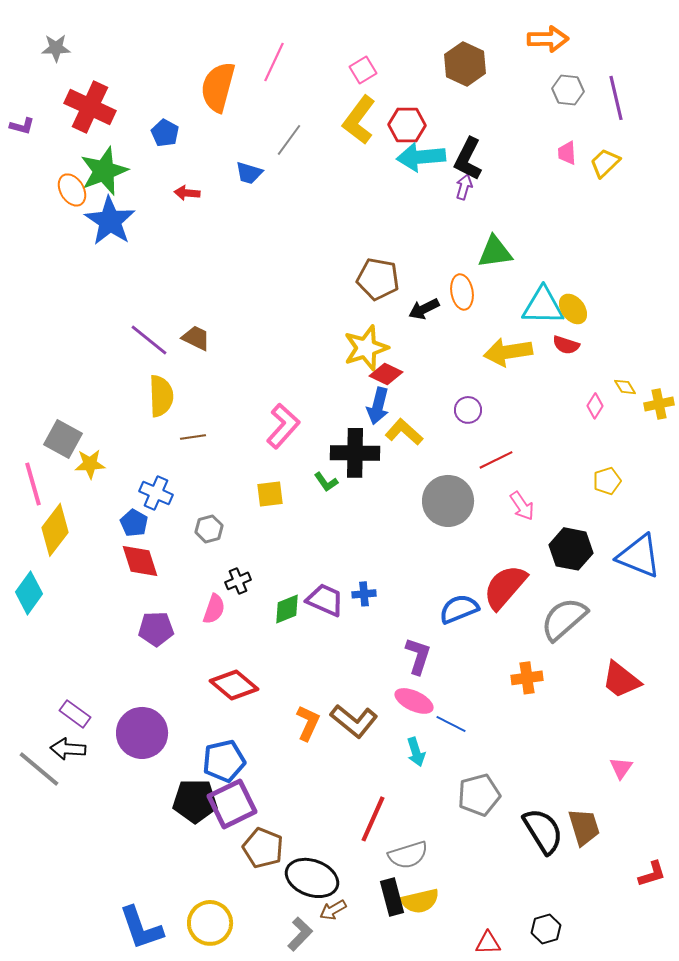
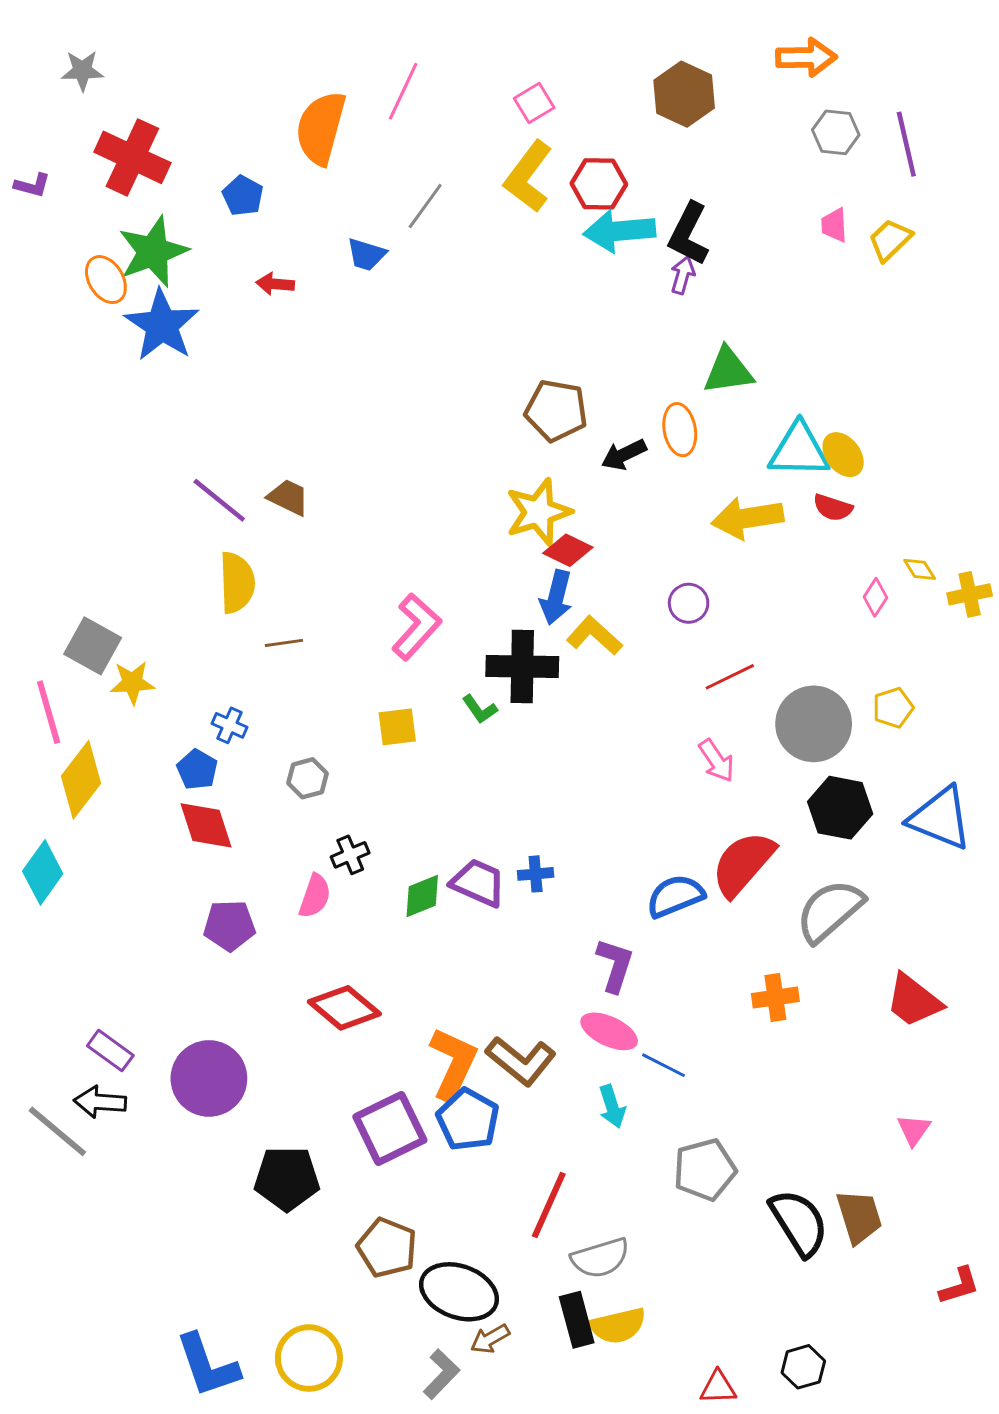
blue cross: (156, 493) -> (230, 725), size x0.7
gray circle: (448, 501) -> (814, 724), moved
pink arrow: (522, 506) -> (717, 761), moved
orange L-shape: (308, 723) -> (453, 1064), size x1.4
blue pentagon: (224, 761) -> (468, 1120), moved, turned -30
purple square: (232, 804) -> (390, 1128), moved

